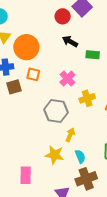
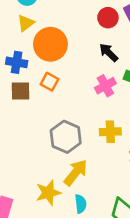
pink cross: (67, 78) -> (105, 86), moved
yellow arrow: (70, 135) -> (76, 173), size x1.5
yellow star: (55, 155) -> (48, 193), turned 30

